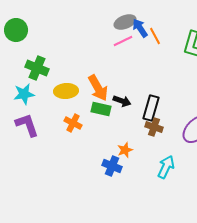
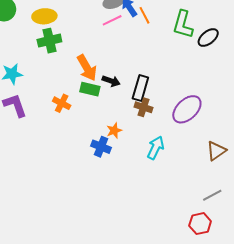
green cross: (37, 68) -> (49, 41), moved, turned -35
yellow ellipse: (66, 91) -> (44, 16), moved

